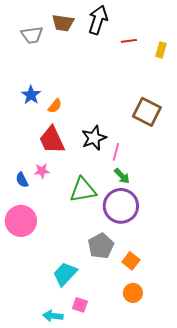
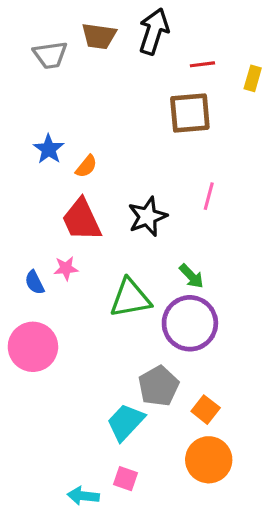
brown square: (147, 112) -> (190, 113), moved, turned -32
pink line: (116, 152) -> (209, 196), moved
cyan trapezoid: (65, 274) -> (126, 422), moved
orange circle: (133, 293) -> (209, 460), size x1.5

